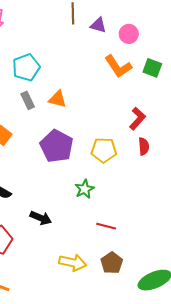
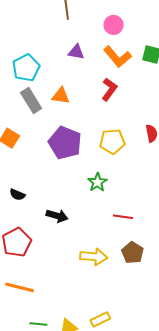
purple triangle: (98, 25) -> (76, 52), moved
pink circle: (129, 34) -> (114, 25), moved
gray rectangle: (28, 100) -> (31, 100), size x1.4
red L-shape: (137, 119) -> (109, 89), moved

